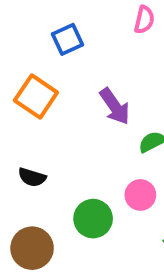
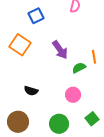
black semicircle: (32, 177) -> (31, 91), moved
green circle: (93, 219) -> (59, 124), moved

